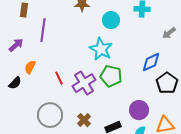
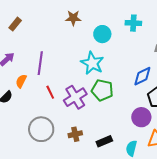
brown rectangle: (24, 10) -> (15, 24), turned 32
purple line: (43, 30) -> (40, 63), moved
purple circle: (139, 110) -> (141, 117), moved
brown cross: (84, 120) -> (75, 134), turned 32

